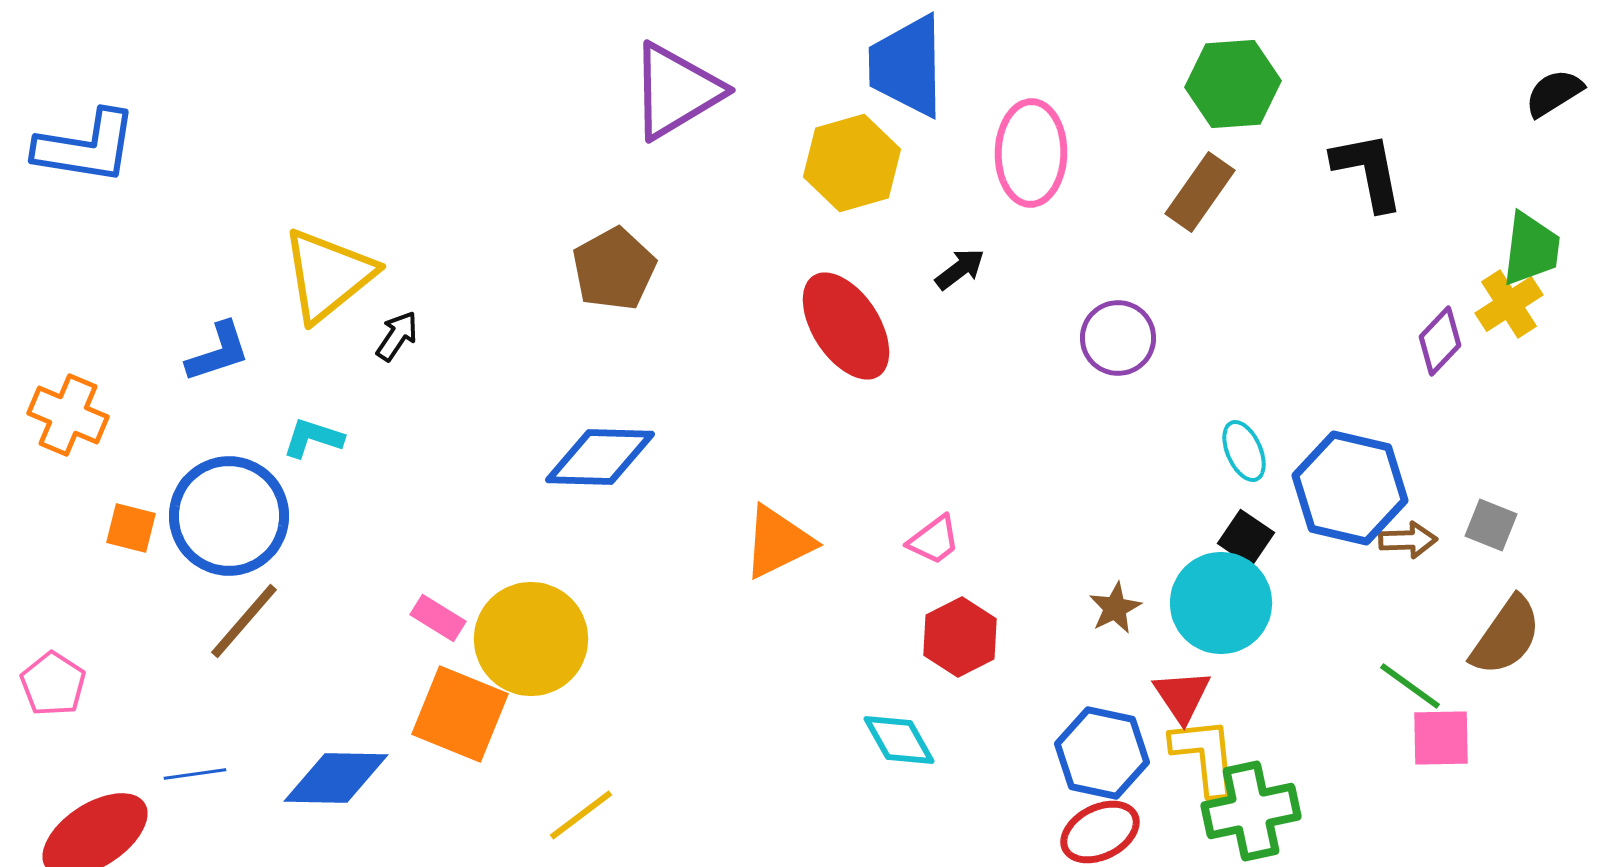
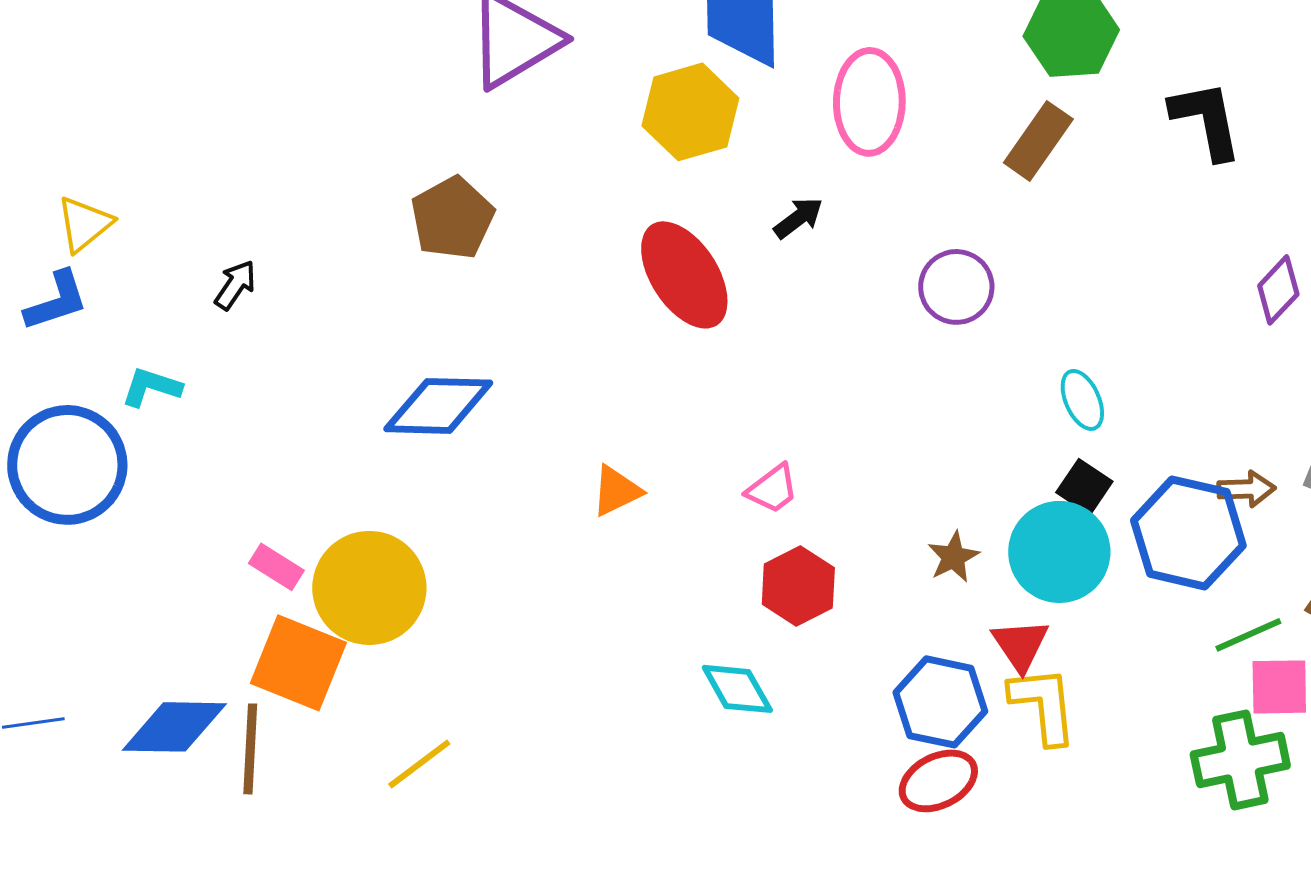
yellow triangle: (328, 275) -> (84, 224), moved, size x0.6
blue hexagon: (1350, 488) -> (1188, 533), moved
orange triangle: (778, 542) -> (616, 491), size x0.7
brown line: (244, 621) -> (250, 749), moved, turned -38
green line: (1410, 686) -> (1248, 635), turned -60
green cross: (1251, 811) -> (1240, 760), moved

